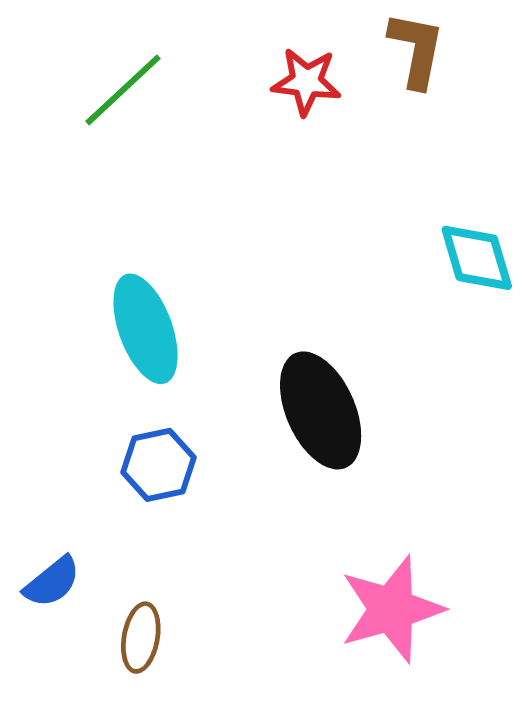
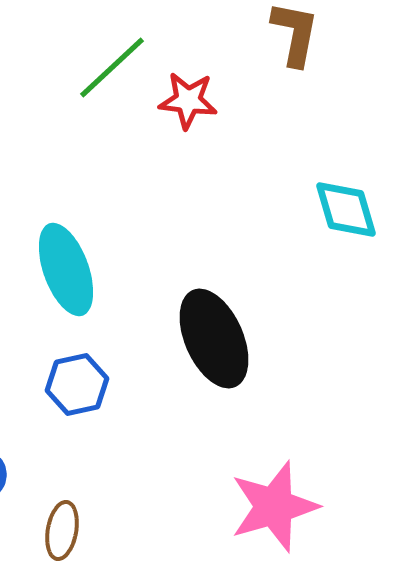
red star: (306, 82) -> (188, 100), moved
green line: (123, 90) -> (112, 68), moved

